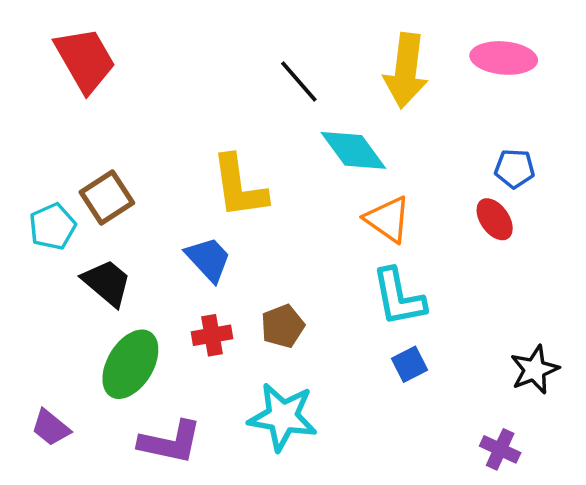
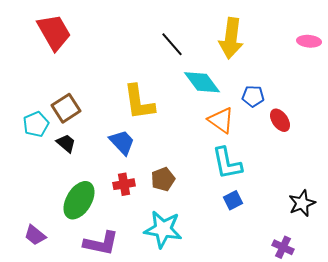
pink ellipse: (504, 58) -> (309, 41), moved, size x0.7
blue pentagon: (515, 169) -> (253, 96), moved
black trapezoid: (107, 283) -> (66, 143), moved, size x0.7

